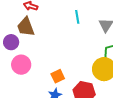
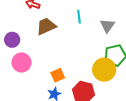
brown trapezoid: (26, 27) -> (46, 26), moved, turned 85

